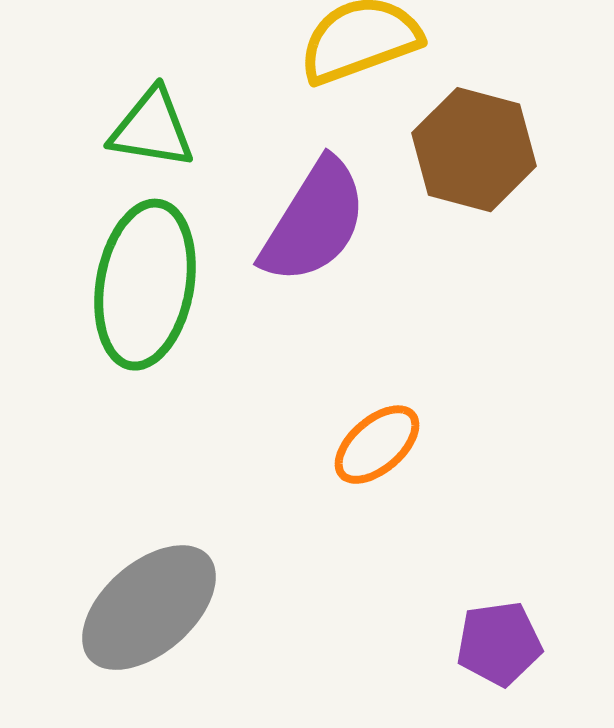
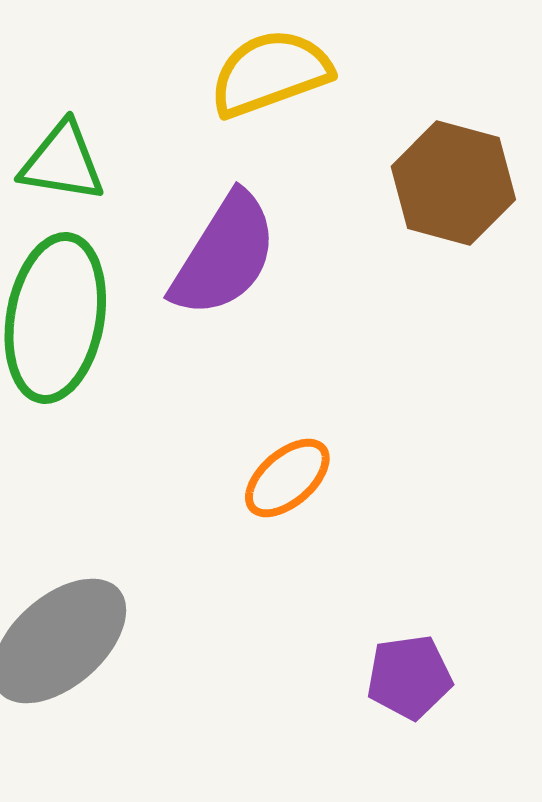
brown hexagon: (474, 150) -> (453, 183), moved

